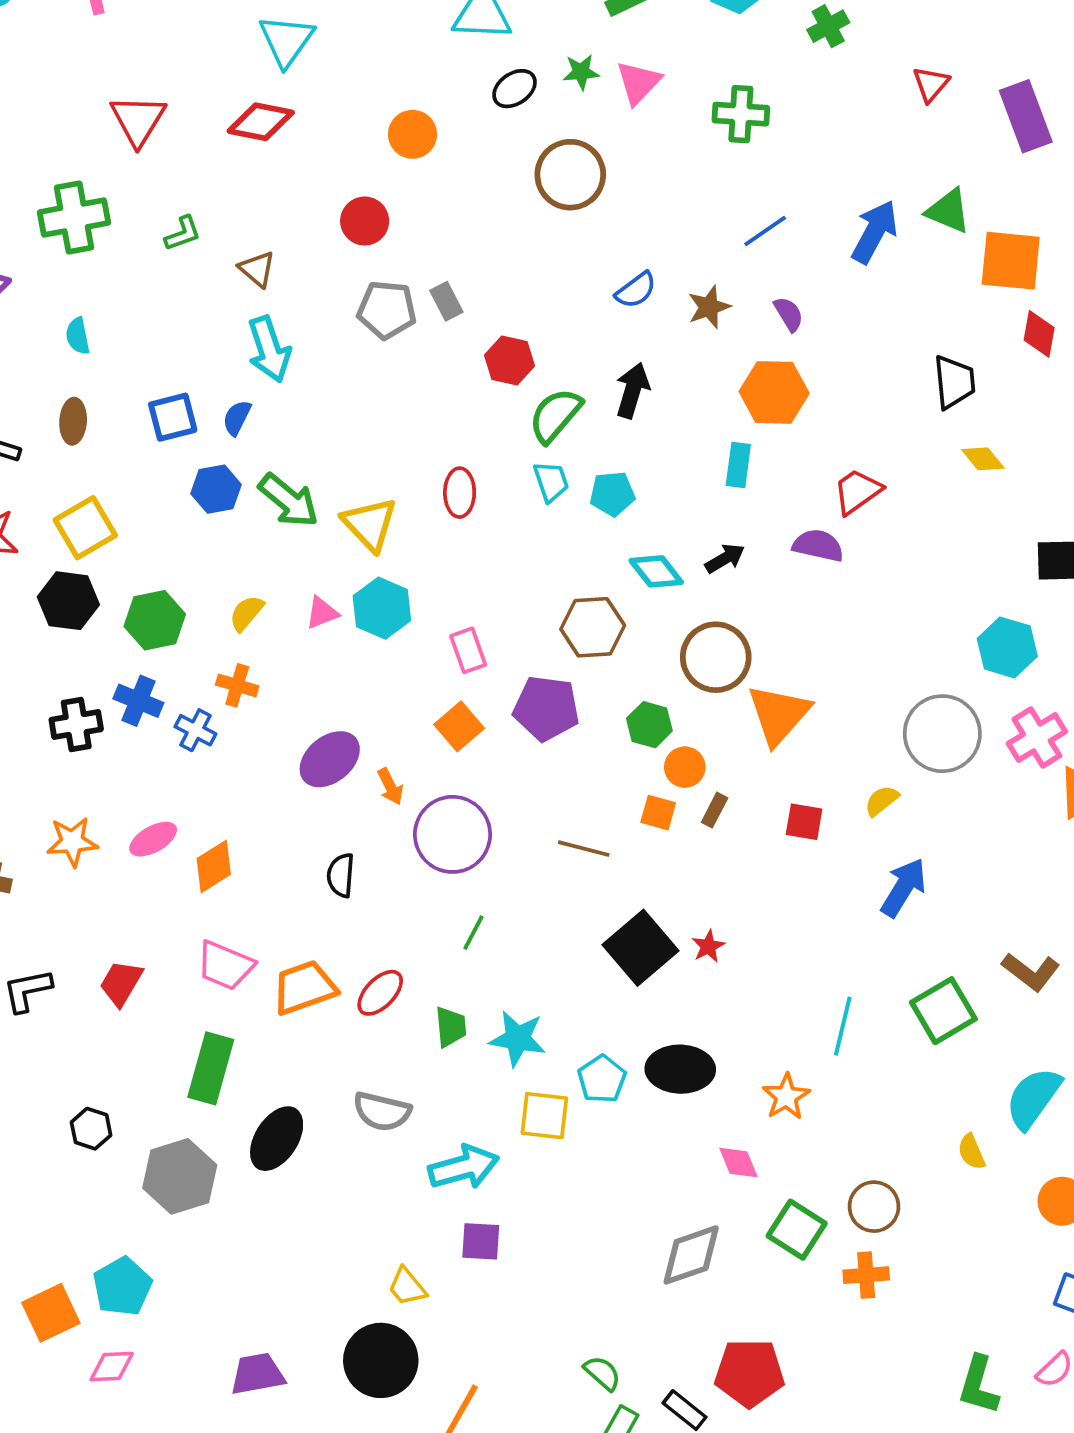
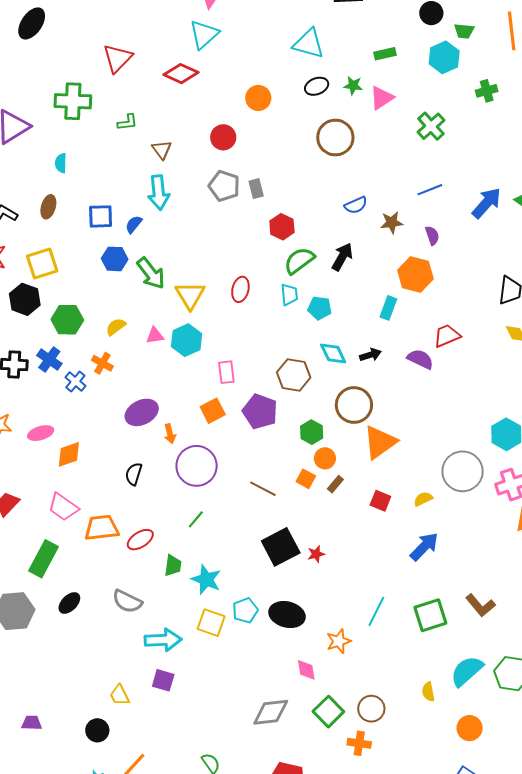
green cross: (741, 114) -> (431, 126), turned 32
black ellipse: (277, 1139) -> (69, 603), size x0.7
black circle: (381, 1360) -> (97, 730), size x0.6
purple trapezoid: (257, 1374) -> (32, 723), size x0.7

